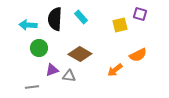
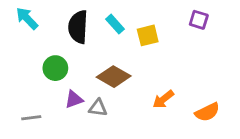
cyan arrow: (28, 25) -> (27, 18), moved, turned 42
yellow square: (120, 25) -> (148, 35), moved
orange semicircle: (138, 55) -> (207, 112), moved
gray line: (32, 87) -> (31, 118), moved

